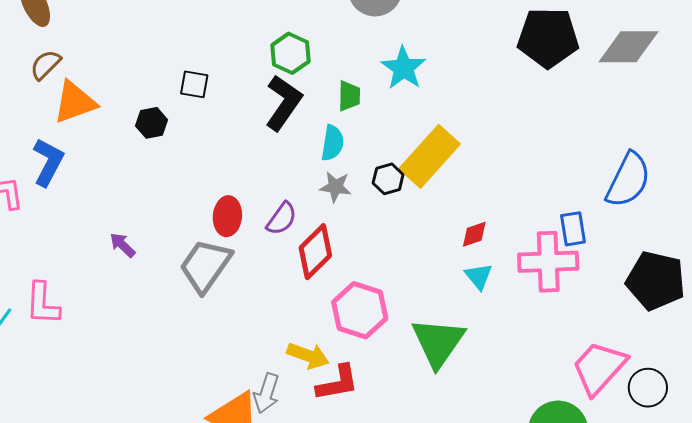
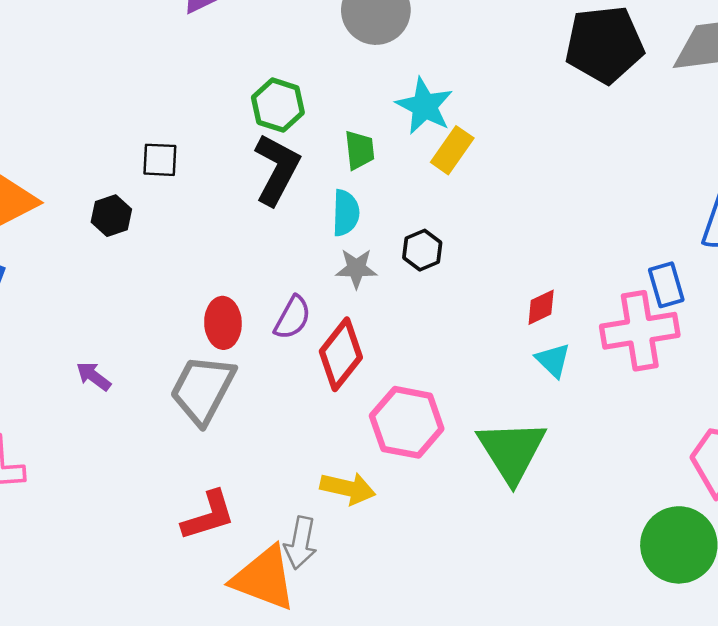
yellow rectangle: (430, 156) -> (452, 150), moved, size x0.6
red L-shape: (338, 383) -> (208, 516), moved

